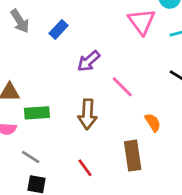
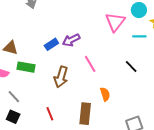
blue rectangle: (59, 29) -> (51, 44), moved

